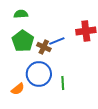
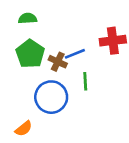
green line: (63, 83) -> (85, 81), moved
orange semicircle: (18, 89) -> (24, 129), moved

